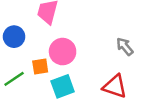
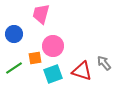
gray arrow: (125, 47) -> (104, 63), moved
red triangle: (115, 86) -> (82, 71), moved

